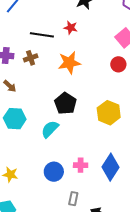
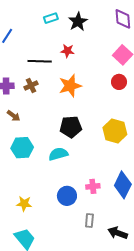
black pentagon: (65, 103) -> (71, 127), turned -30
cyan semicircle: (50, 129) -> (58, 154), turned 36

